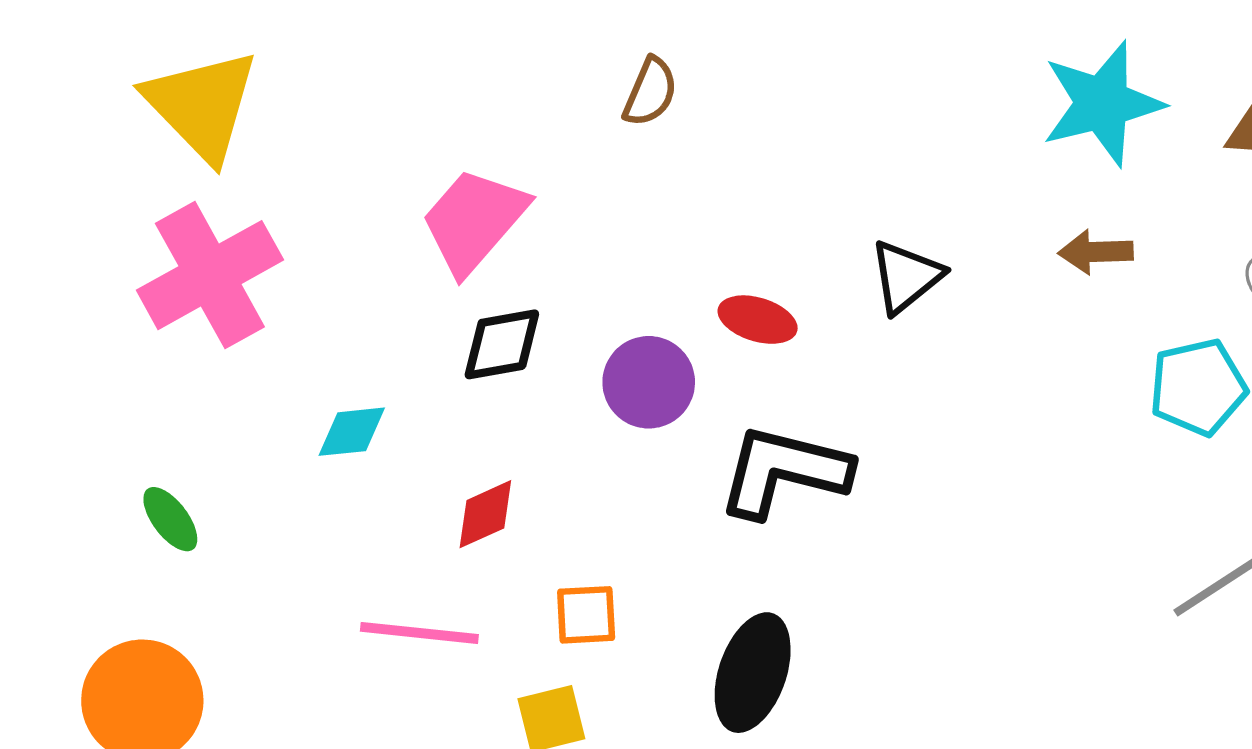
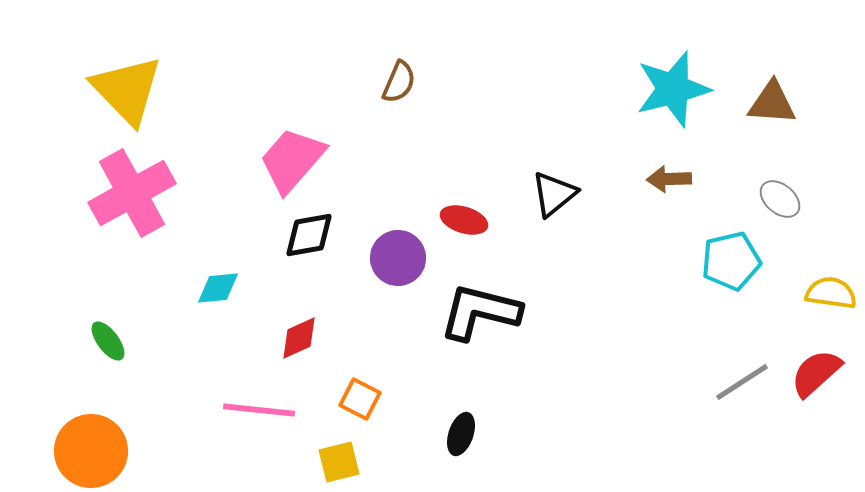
orange square: (586, 615) -> (360, 399), turned 30
black ellipse: (753, 673) -> (461, 434), size x0.6

